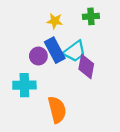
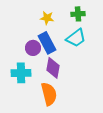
cyan trapezoid: (75, 51) -> (76, 38), moved
purple diamond: (86, 67) -> (53, 68), moved

